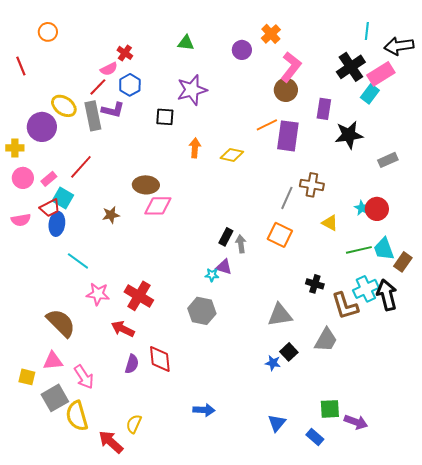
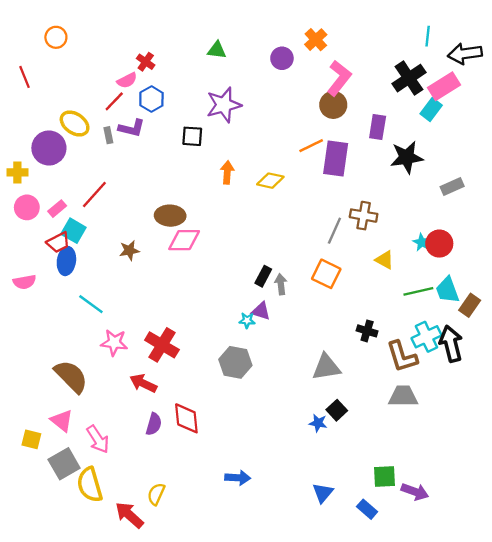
gray rectangle: (93, 116) -> (108, 135), size x0.5
pink semicircle: (21, 220) -> (24, 282), moved
gray trapezoid: (326, 340) -> (403, 396), moved, turned -120
pink triangle: (53, 361) -> (62, 421), turned 45

